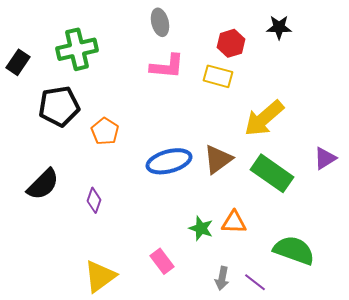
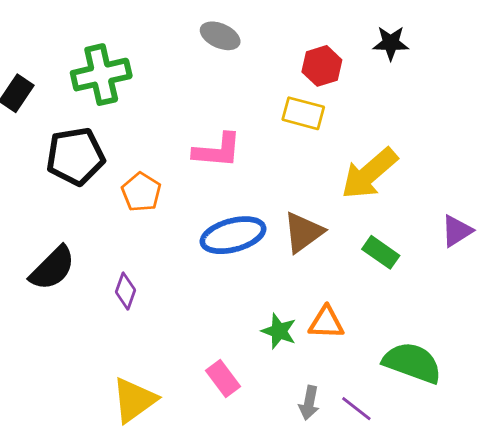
gray ellipse: (160, 22) -> (220, 36), turned -52
pink L-shape: (167, 66) -> (217, 151), moved
green rectangle: (272, 173) -> (381, 252), size x0.6

